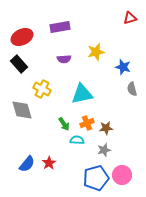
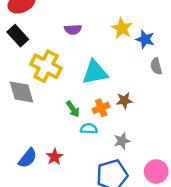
yellow star: (96, 52) -> (122, 28), moved, turned -30
yellow cross: (42, 89) -> (46, 66), size x1.4
brown star: (106, 128) -> (124, 101), moved
pink circle: (122, 175) -> (156, 172), moved

